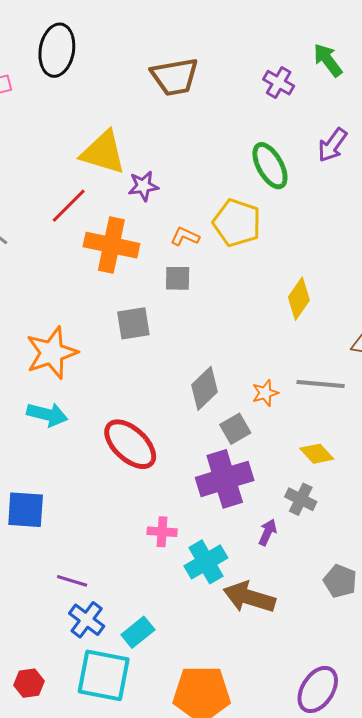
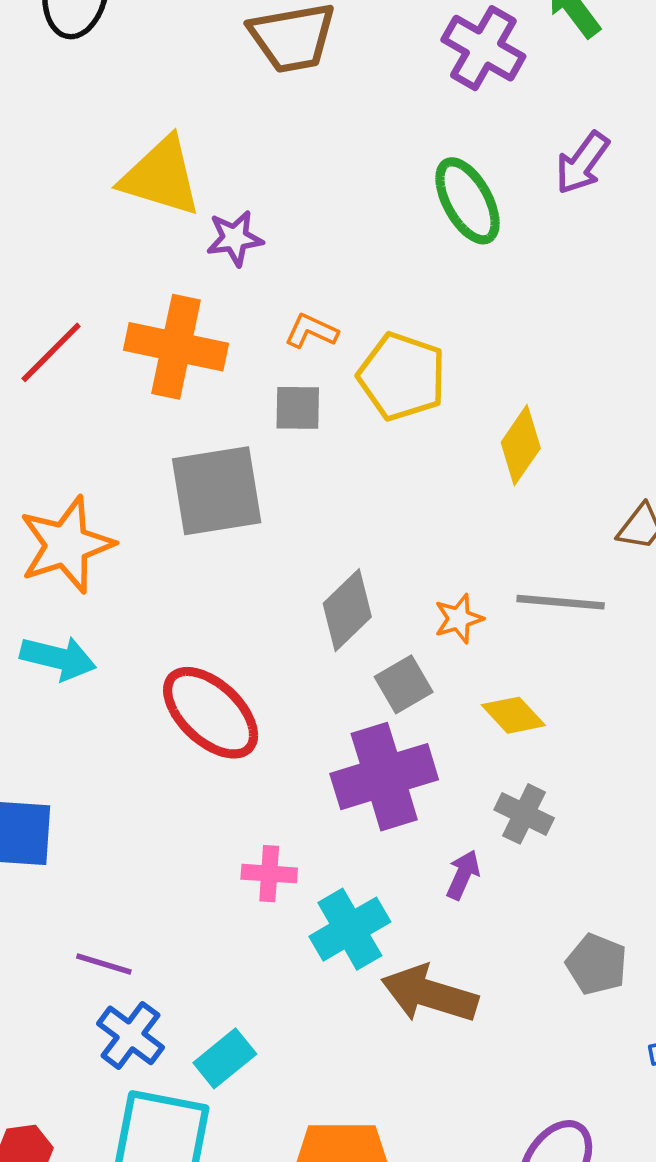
purple cross: (279, 83) -> (483, 48), size x1.4
red line: (69, 206) -> (51, 352), moved
yellow pentagon: (237, 223) -> (402, 376), moved
gray square: (133, 323) -> (217, 491), size x1.5
yellow diamond: (317, 454) -> (513, 715), moved

